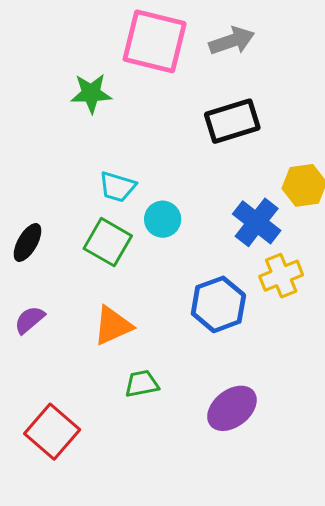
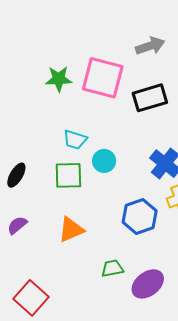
pink square: (155, 41) -> (103, 78), moved
green square: (108, 242) -> (68, 175), turned -32
green trapezoid: (142, 384) -> (112, 268), moved

